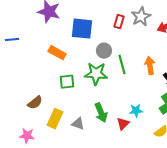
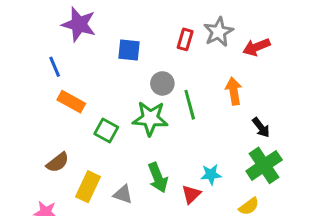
blue square: (82, 29) -> (129, 50), size x0.7
blue line: (12, 40) -> (55, 67), moved, turned 72
orange rectangle: (57, 53) -> (71, 102), moved
orange arrow: (150, 66) -> (234, 91), moved
green square: (67, 82) -> (106, 131), turned 35

